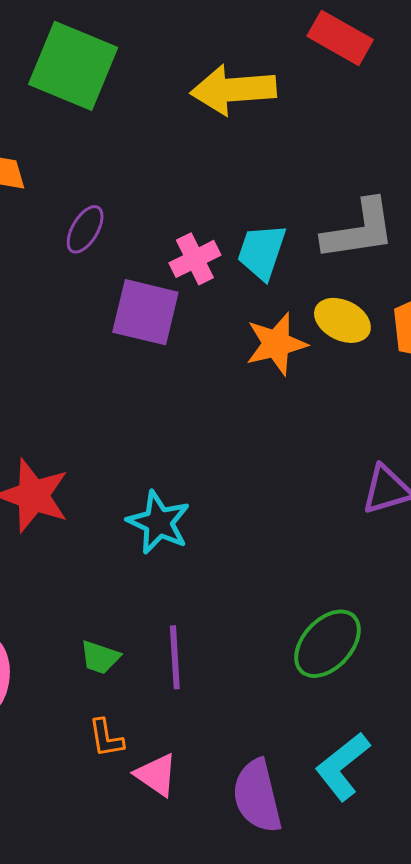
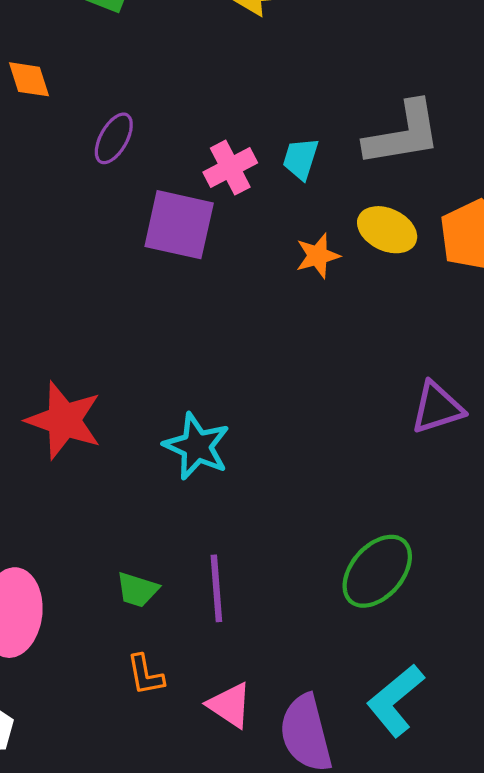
cyan trapezoid: (262, 252) -> (301, 159), size x0.7
orange star: (276, 344) -> (318, 256), size x0.7
pink triangle: (156, 775) -> (230, 705), moved

